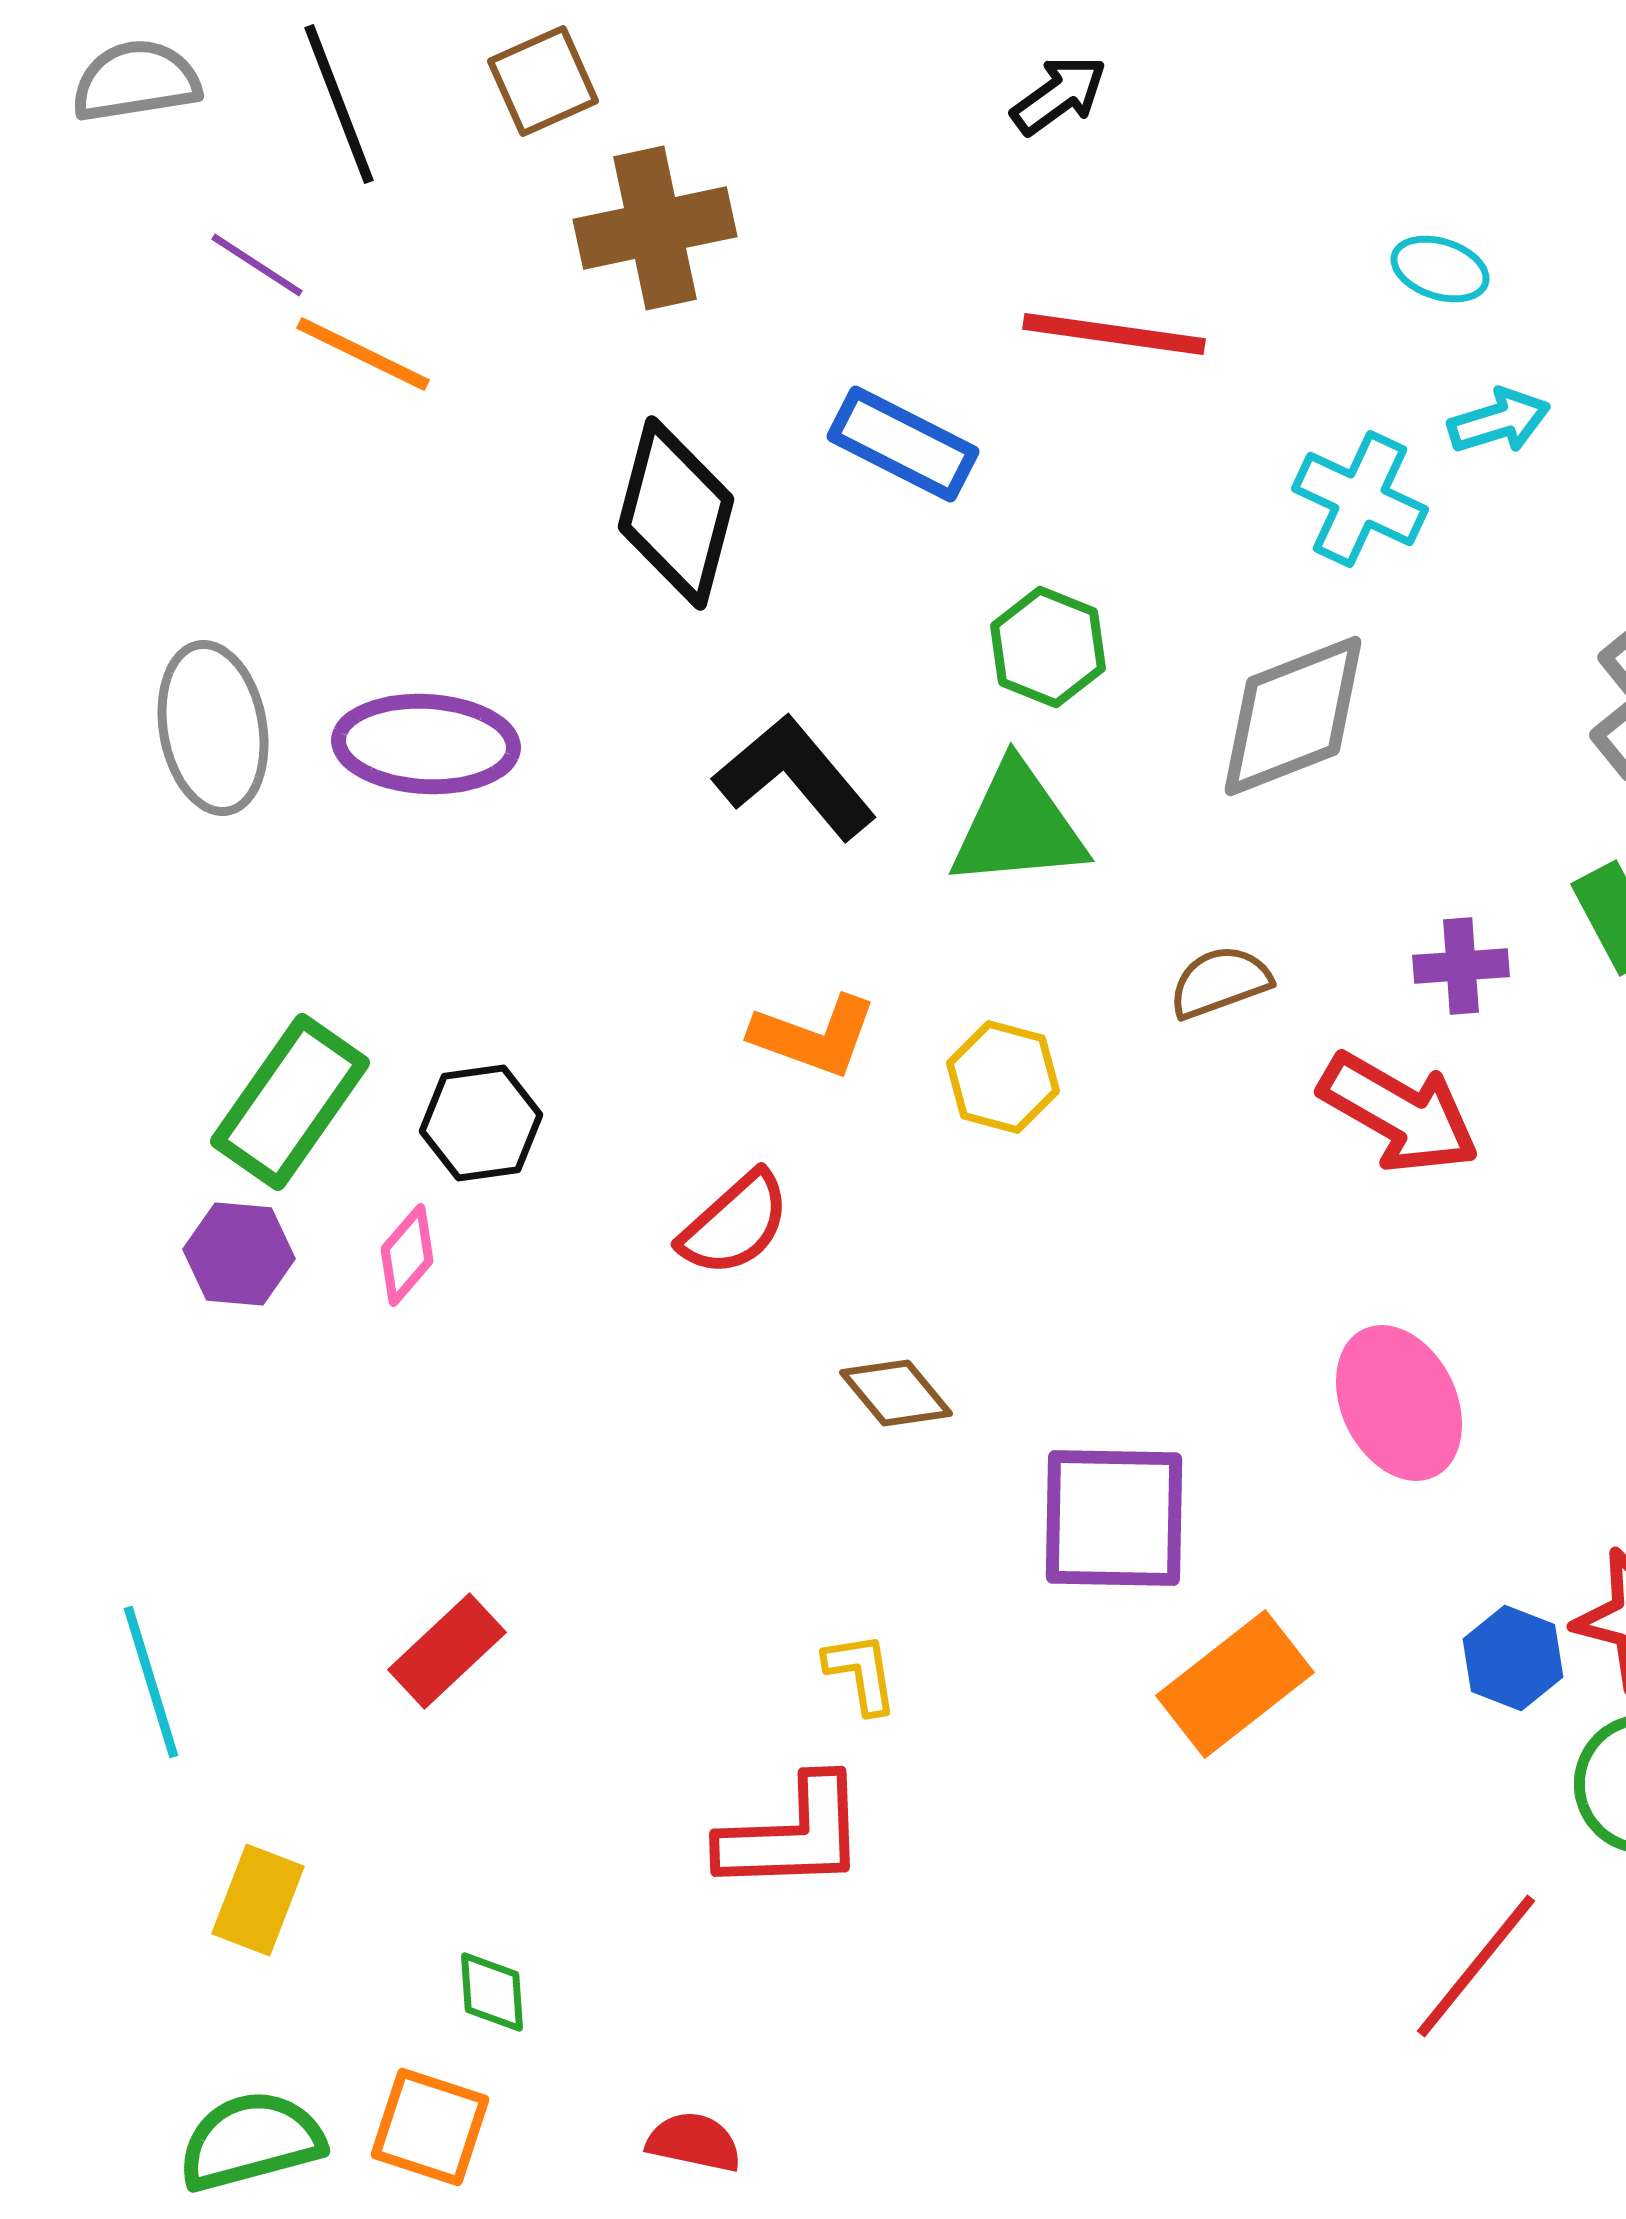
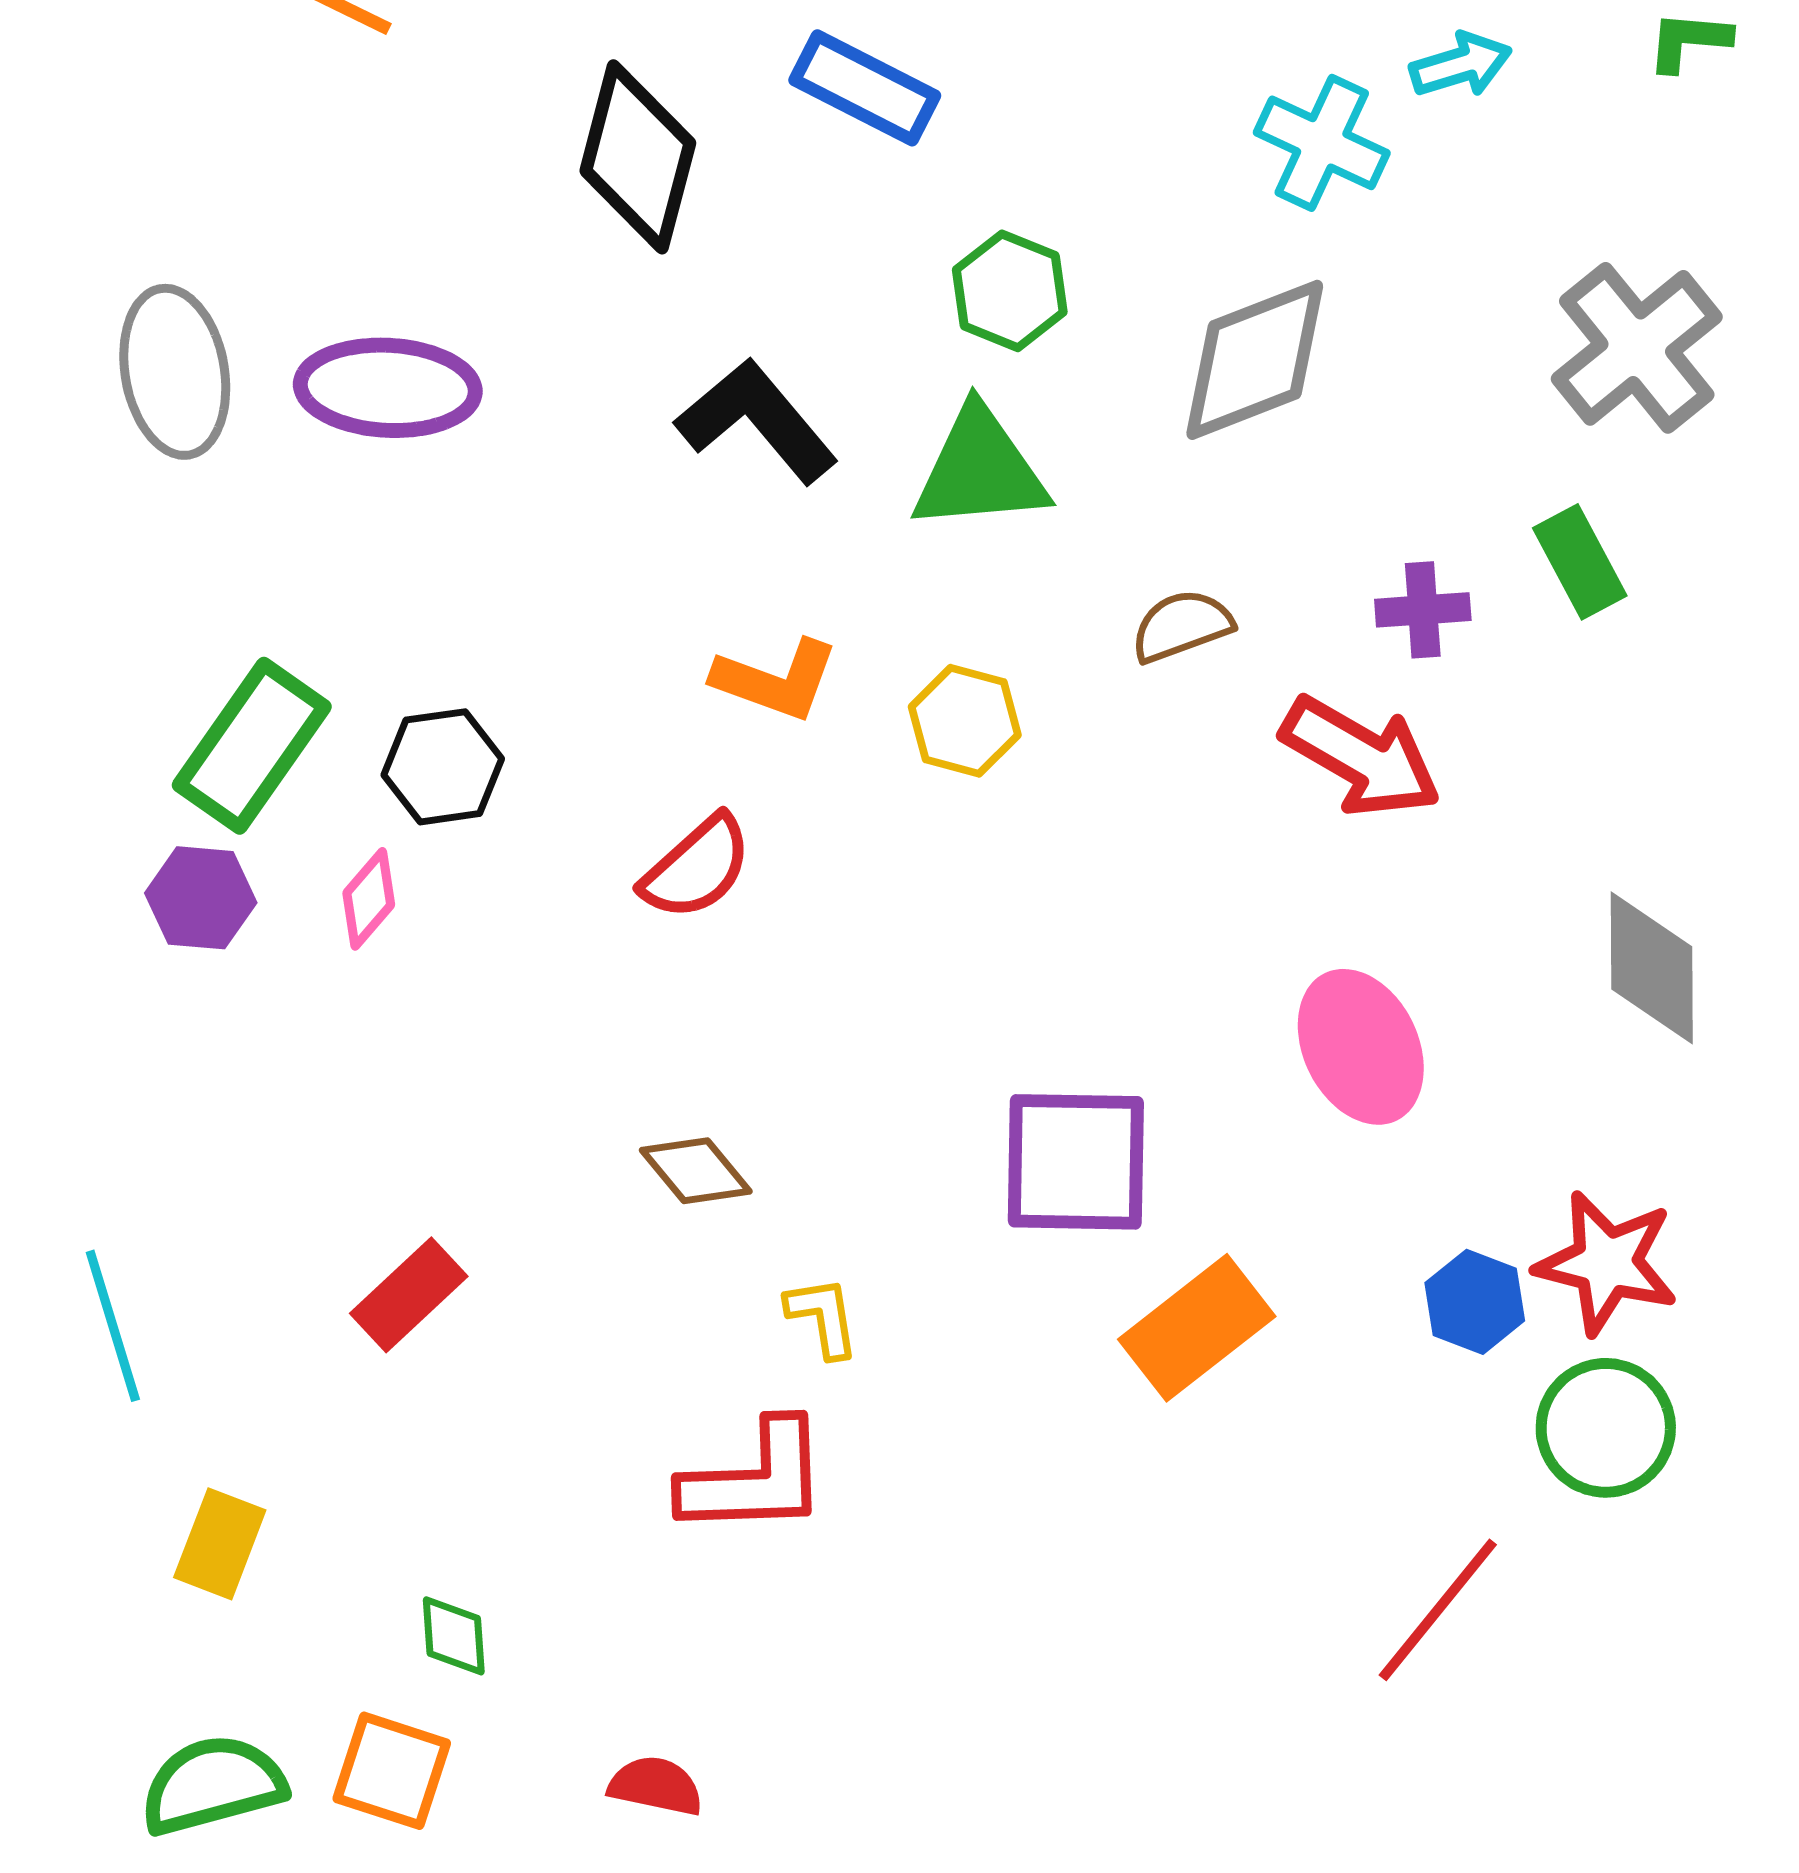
brown diamond: (896, 1393) -> (696, 1171), moved

